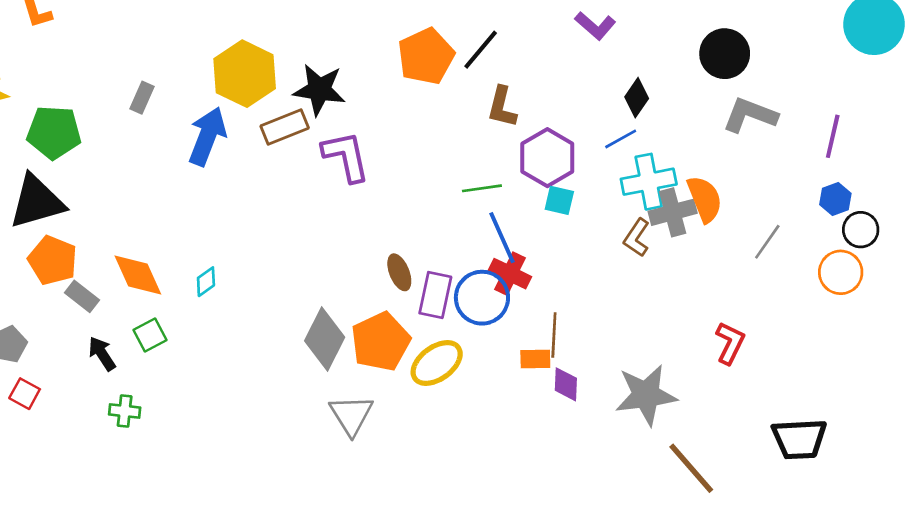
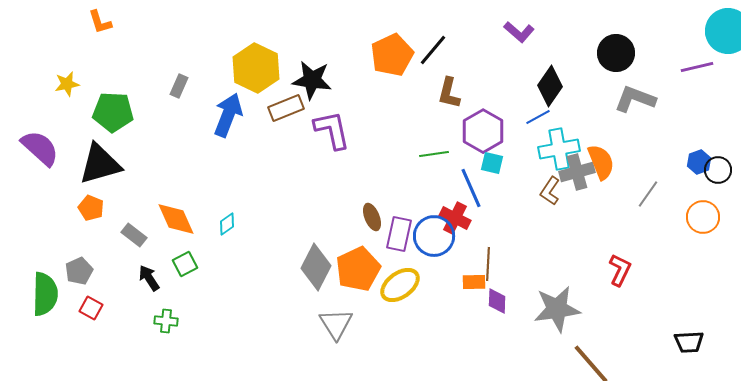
black diamond: (637, 98) -> (550, 86), size x1.4
purple line: (833, 136) -> (697, 67), moved, turned 64
black circle: (861, 230) -> (718, 170), moved
blue line: (502, 238) -> (471, 188), moved
orange pentagon: (53, 260) -> (91, 208), moved, size x0.7
black trapezoid: (799, 439) -> (689, 342), moved, size x0.7

